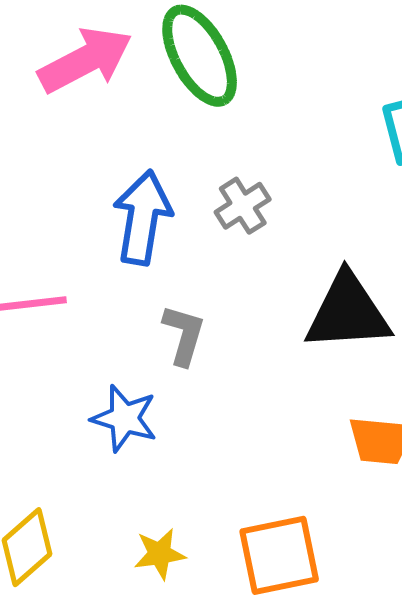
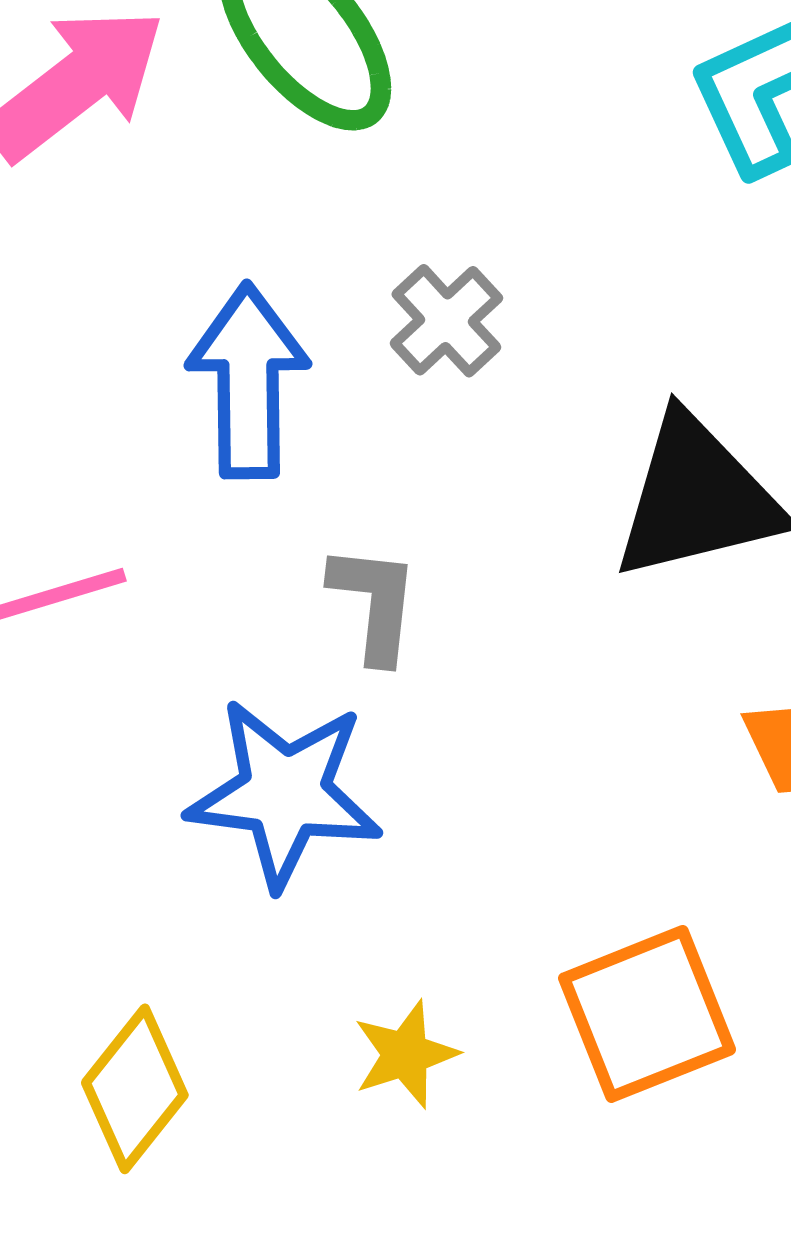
blue star: (124, 418) -> (285, 793), size x1.4

